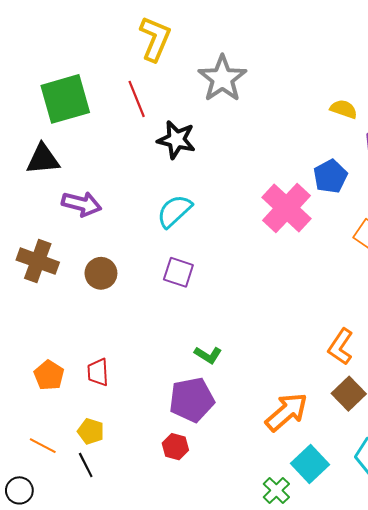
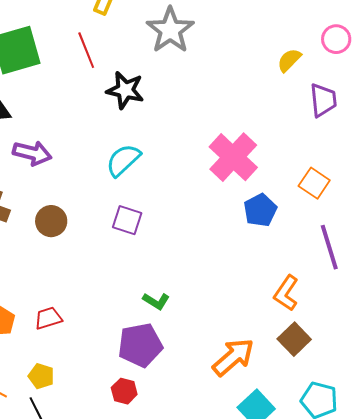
yellow semicircle: (344, 109) -> (289, 60), turned -64
blue pentagon: (330, 176) -> (260, 210), moved
red trapezoid: (98, 372) -> (48, 318), turned 76

